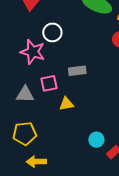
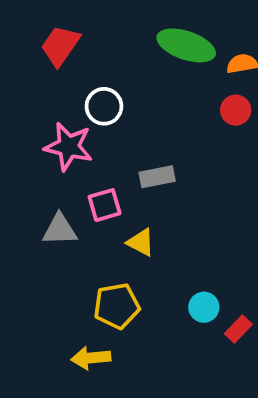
yellow triangle: (66, 104) -> (141, 242), turned 42
yellow pentagon: (25, 133) -> (117, 306), moved

